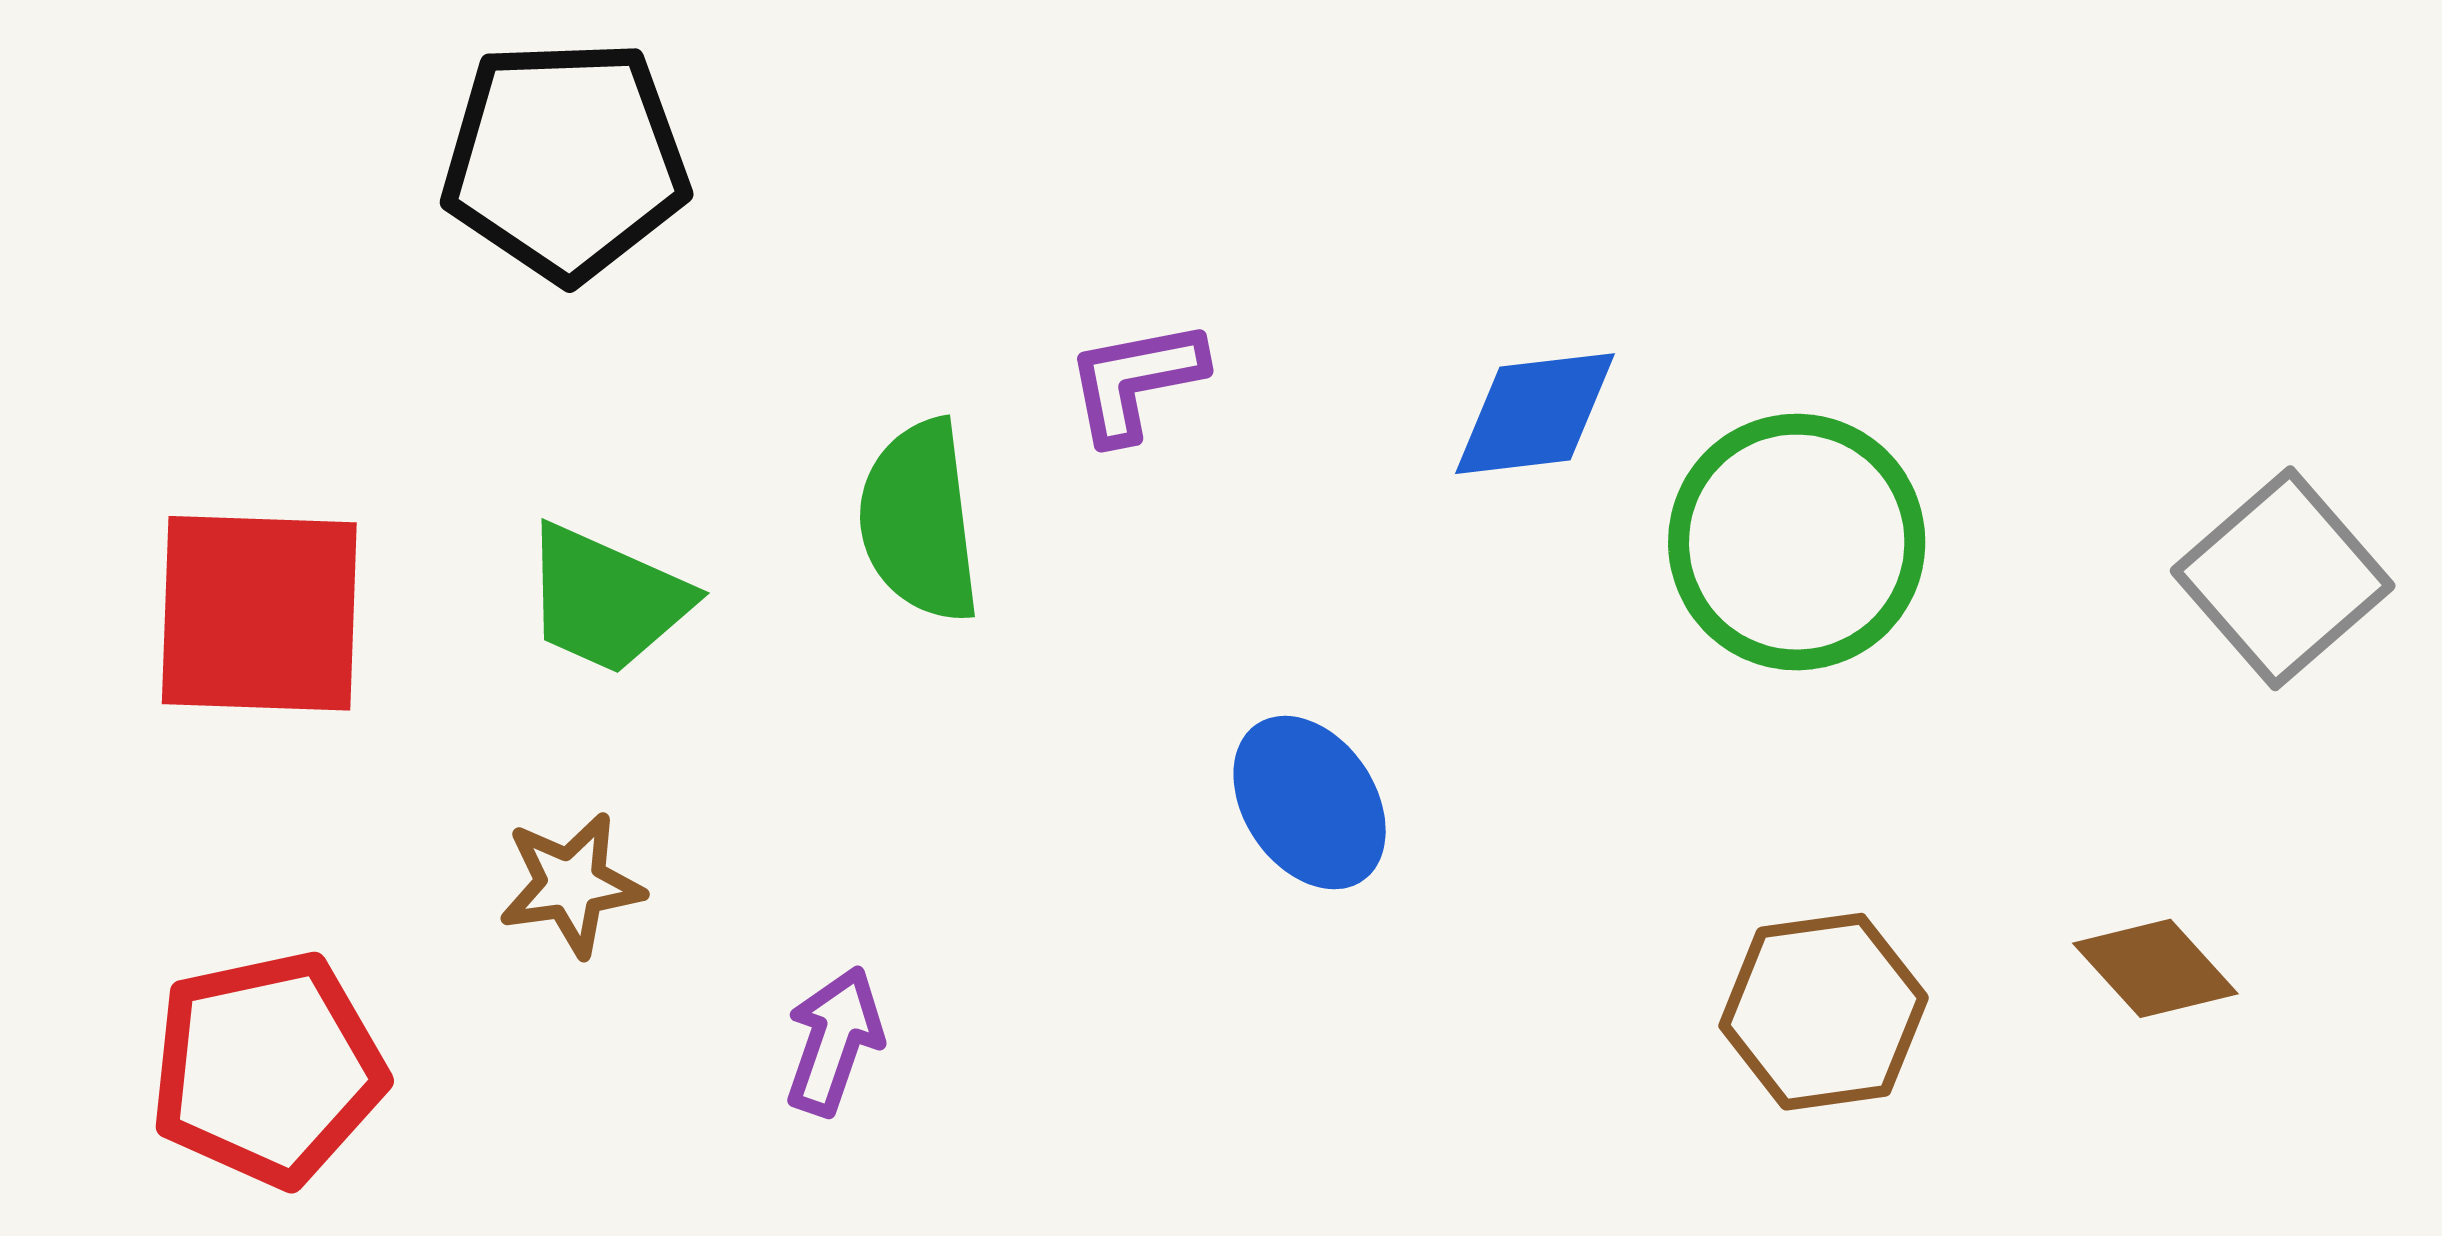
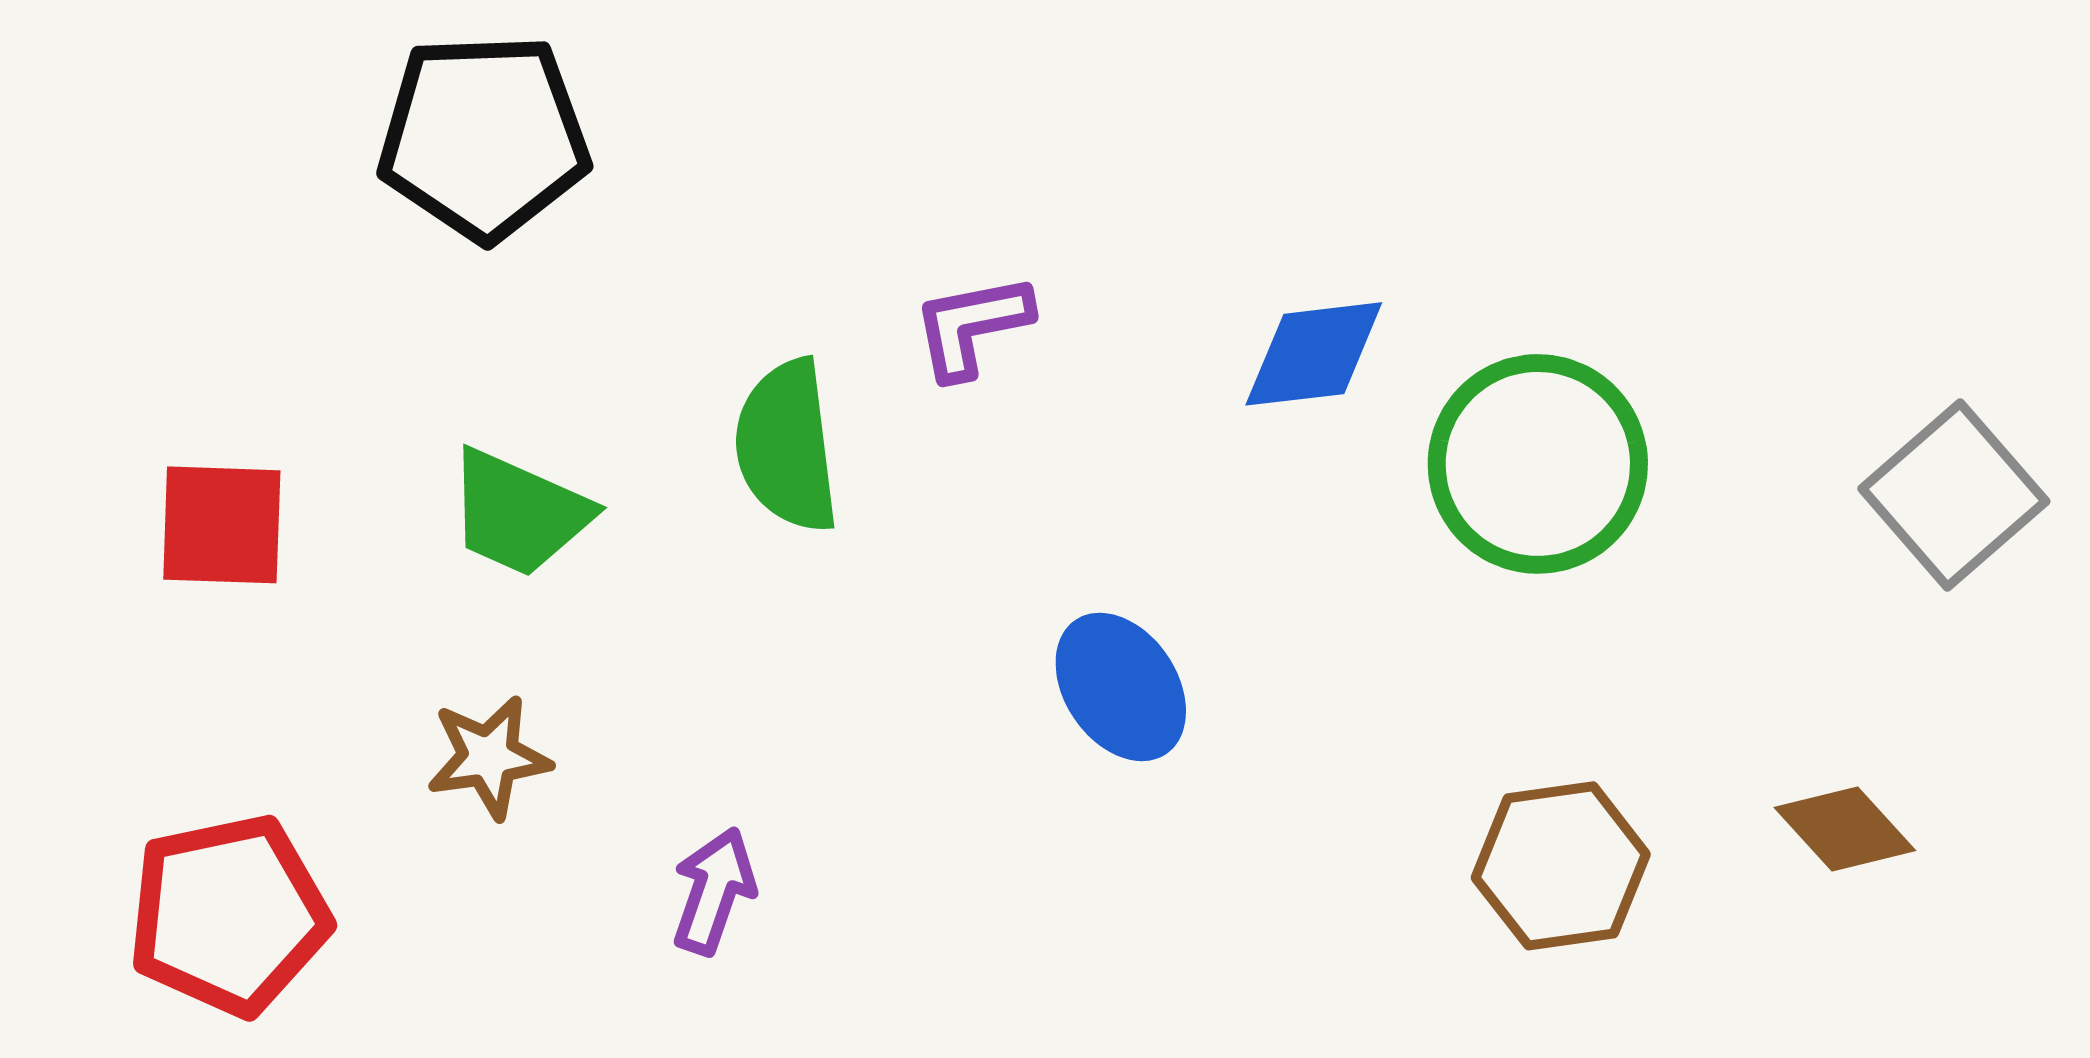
red square: (259, 613) -> (222, 525), size x0.7

